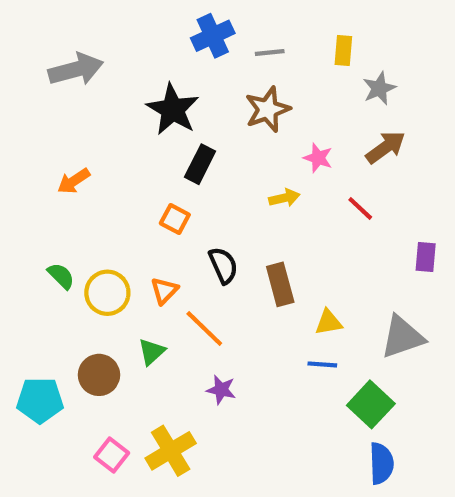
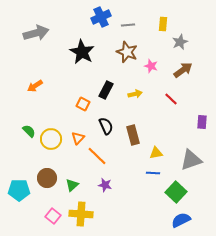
brown star: (268, 109) -> (127, 52), turned -30
pink star: (318, 158) -> (151, 66), moved
black rectangle: (200, 164) -> (106, 90), moved
green triangle: (152, 352) -> (72, 185), moved
yellow cross: (171, 451) -> (81, 214), turned 35
blue semicircle: (381, 463) -> (181, 220), turned -114

